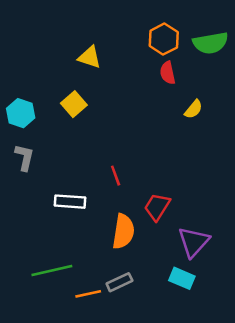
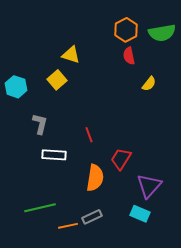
yellow triangle: (90, 57) -> (71, 55), moved
gray L-shape: (25, 157) -> (40, 124), moved

